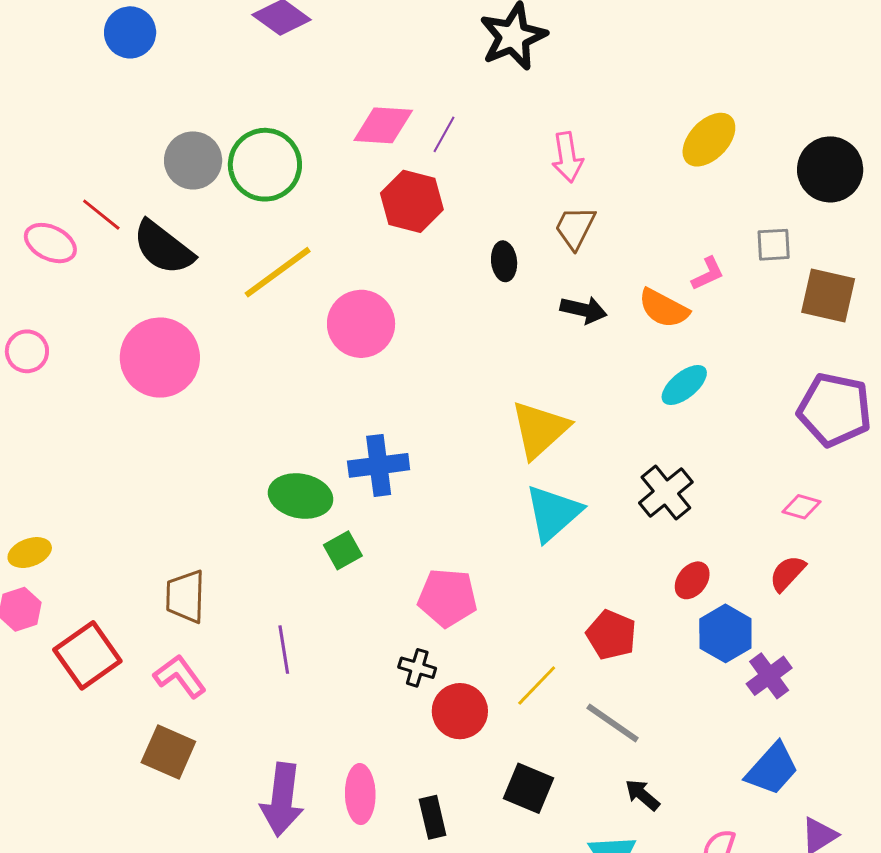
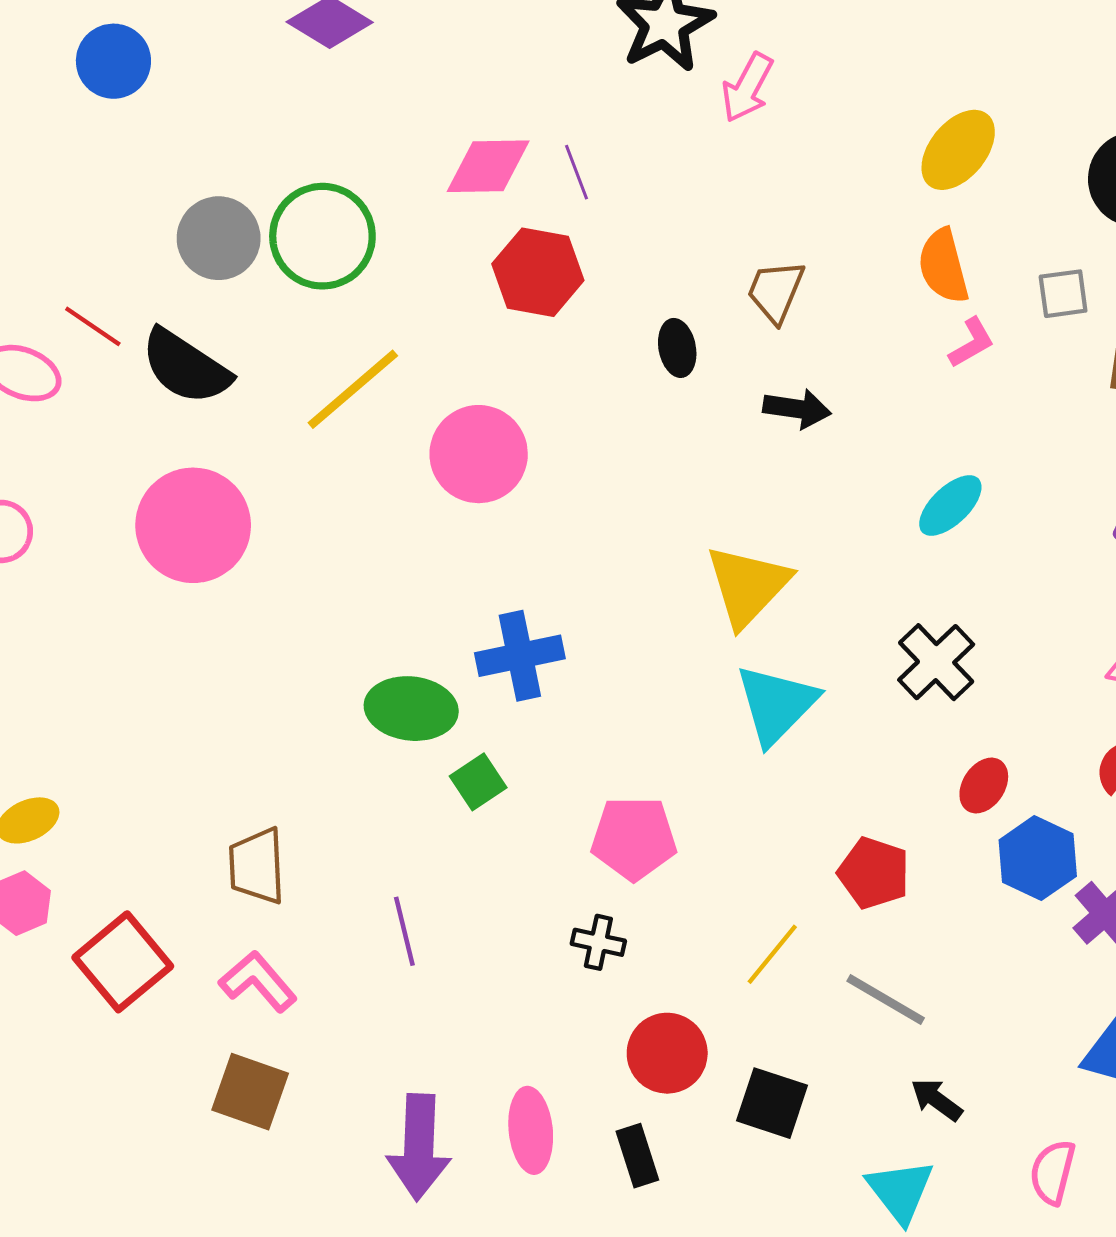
purple line: (444, 134) -> (577, 172), turned -45
pink arrow: (567, 157) -> (747, 88), moved, turned 42
orange semicircle: (664, 308) -> (943, 266), moved, turned 52
red circle: (460, 711) -> (667, 1053), moved

